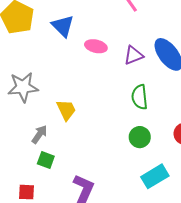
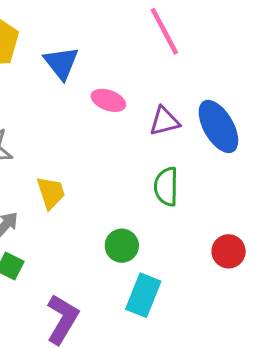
green circle: (140, 137) -> (122, 246), moved
cyan rectangle: (155, 176) -> (143, 295), moved, turned -44

